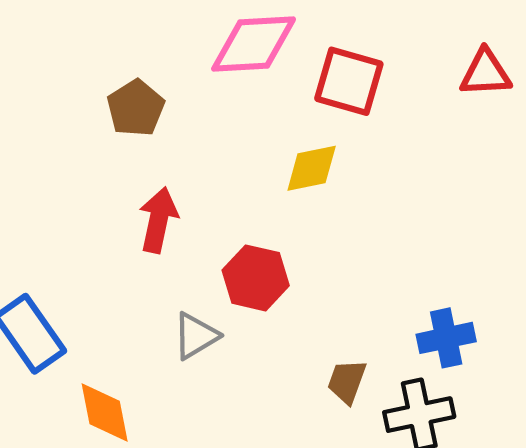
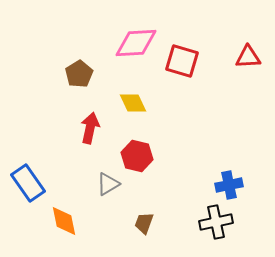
yellow diamond: (312, 168) -> (133, 103), moved, turned 76
brown trapezoid: (347, 381) -> (144, 223), moved

